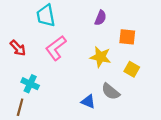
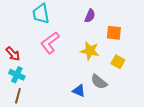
red arrow: (18, 48) -> (13, 54), moved
cyan cross: (30, 84) -> (17, 75), moved

